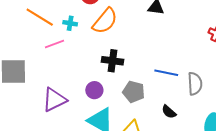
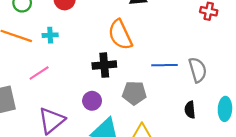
orange semicircle: (105, 21) -> (120, 35), moved, turned 128
pink line: (54, 44) -> (39, 73), moved
black semicircle: (169, 112) -> (190, 110), moved, turned 56

